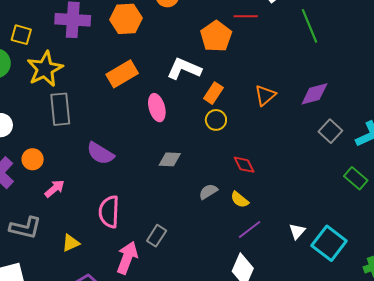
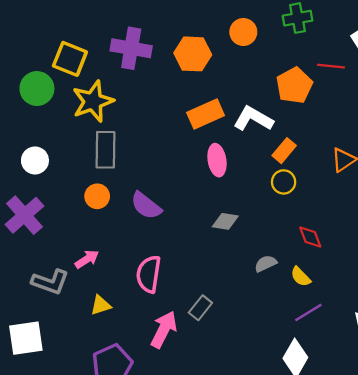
yellow square: (21, 35) -> (70, 59), size x1.4
orange rectangle: (122, 74) -> (206, 114), moved
orange circle: (33, 159) -> (97, 196), moved
pink arrow: (55, 189) -> (87, 259), moved

